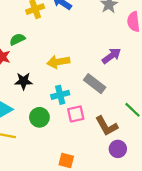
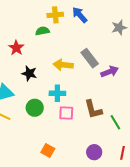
green semicircle: (17, 39) -> (42, 31), moved
gray rectangle: (95, 84) -> (90, 58), moved
brown L-shape: (107, 126) -> (93, 109), moved

